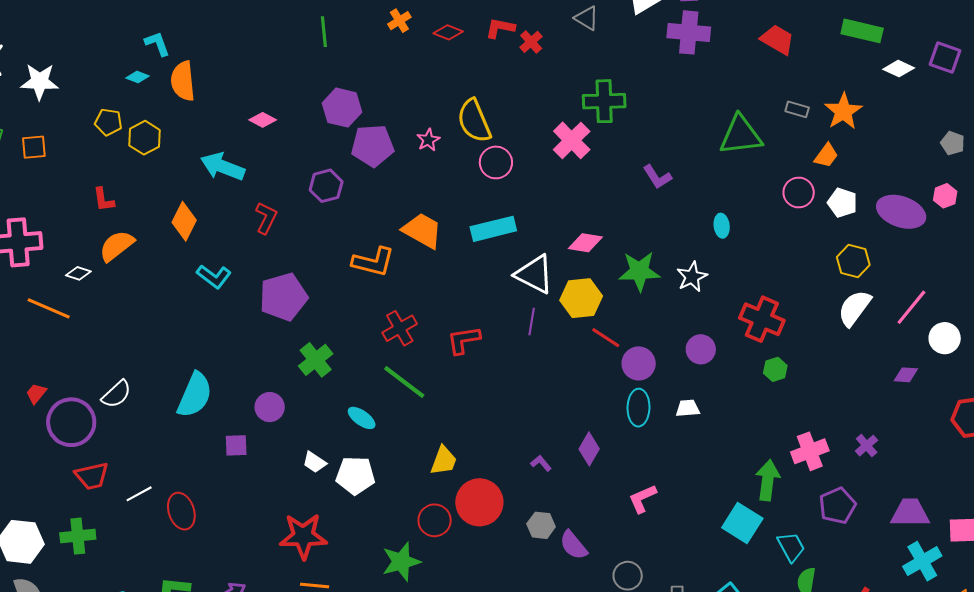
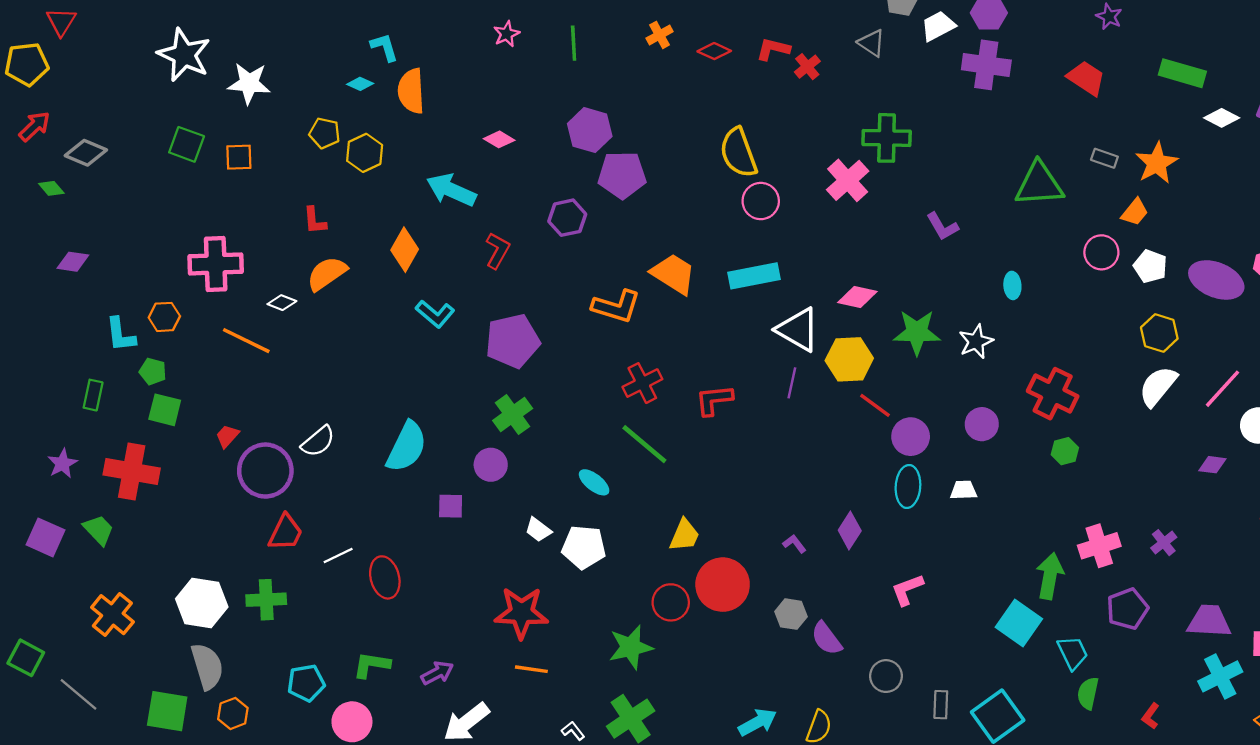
pink star: (428, 140) -> (507, 34), moved
green cross: (316, 360) -> (513, 415), moved
red trapezoid: (92, 476) -> (286, 533), turned -54

